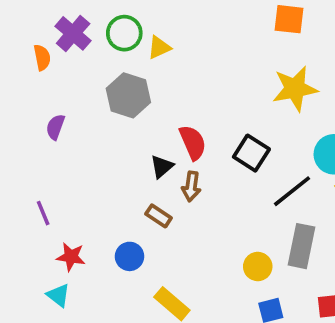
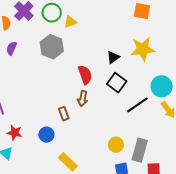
purple semicircle: (55, 127) -> (12, 48), moved
black triangle: (162, 166) -> (113, 57), moved
brown rectangle: (159, 216) -> (64, 114), turned 32
gray rectangle: (302, 246) -> (140, 150), moved

